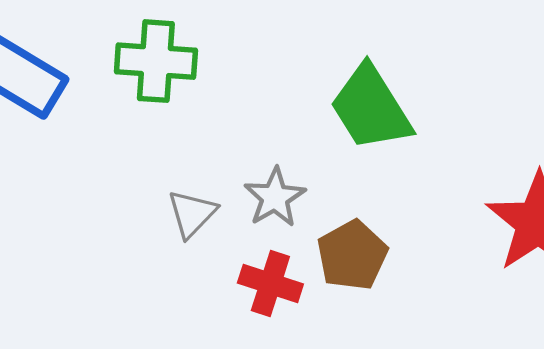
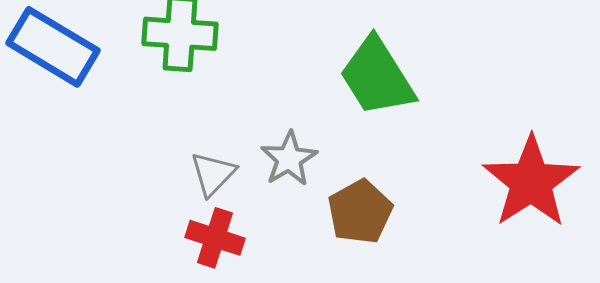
red cross: (270, 283) -> (215, 238), moved

